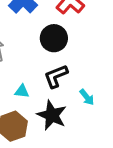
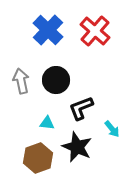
black circle: (54, 38) -> (56, 80), moved

